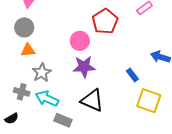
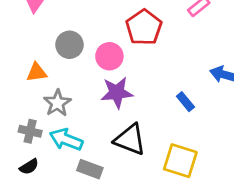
gray circle: (24, 27) -> (69, 45), moved
yellow square: (149, 101) -> (180, 161), moved
black semicircle: (12, 119) -> (29, 167), moved

